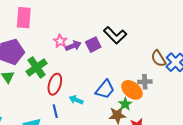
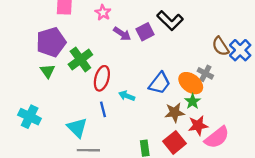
pink star: (60, 41) -> (103, 13), moved
purple arrow: (73, 46) -> (122, 34), turned 56
gray cross: (145, 82) -> (205, 73), turned 32
green star: (125, 104) -> (193, 101), moved

